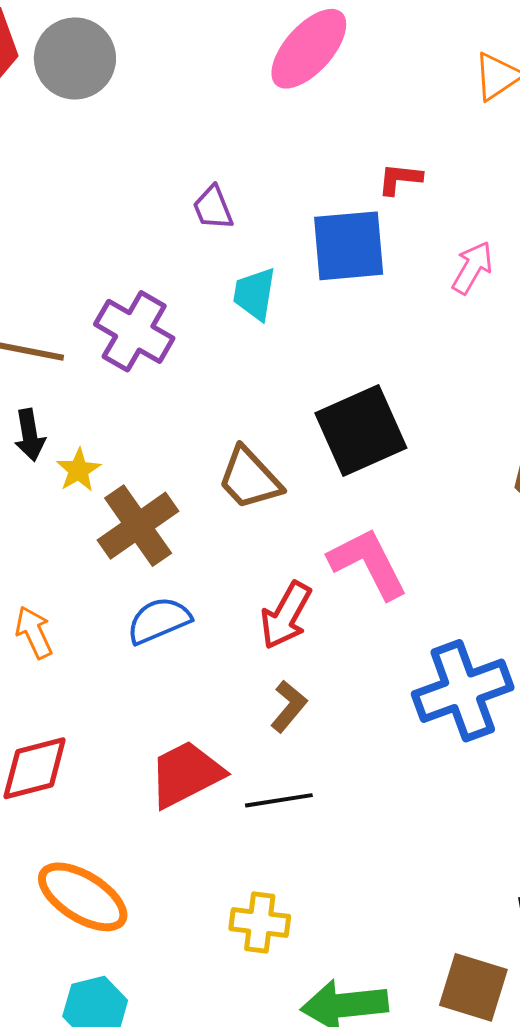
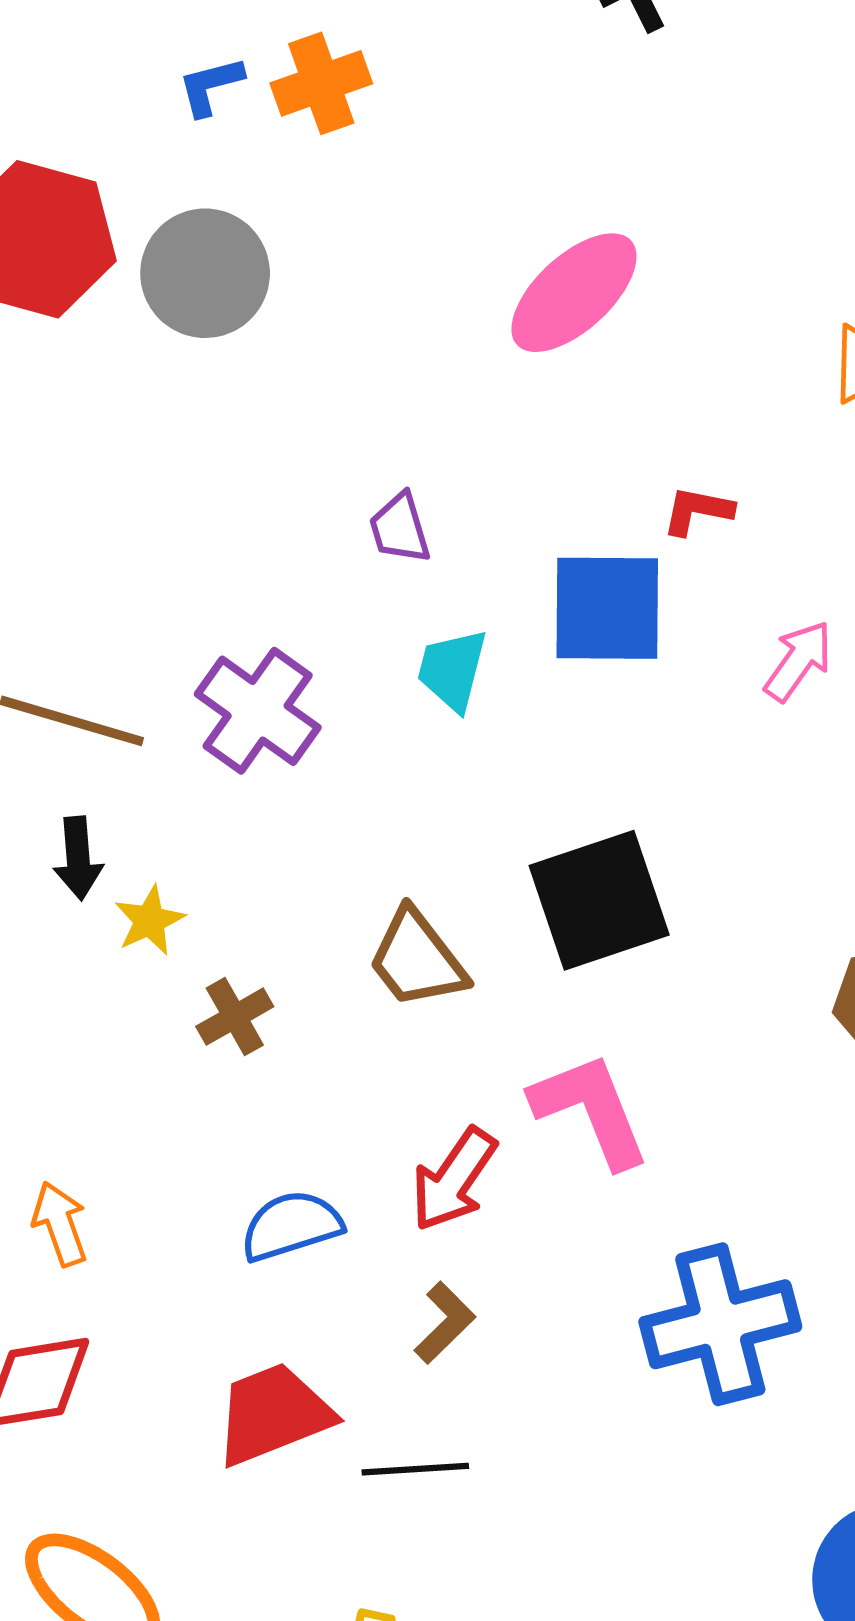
brown cross: (138, 526) -> (235, 1017), size x0.6
blue semicircle: (159, 620) -> (291, 1226), moved
orange arrow: (34, 632) -> (60, 1224), moved

